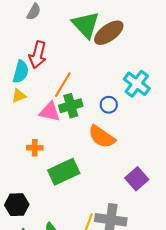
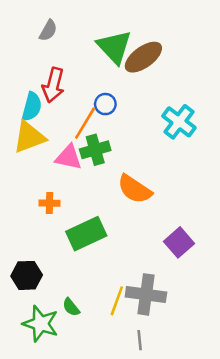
yellow triangle: (19, 96) -> (29, 137), size x1.8
blue circle: (109, 105) -> (105, 104), moved

